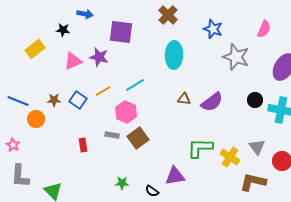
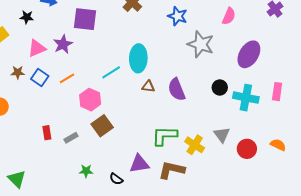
cyan ellipse: (174, 55) -> (138, 58), moved
purple star: (99, 57) -> (63, 44), turned 30
cyan line: (135, 85) -> (111, 72), moved
brown star: (54, 100) -> (18, 72), moved
blue square: (78, 100) -> (40, 77), moved
purple semicircle: (212, 102) -> (177, 90), turned 105
gray rectangle: (112, 135) -> (71, 138), moved, turned -40
brown L-shape: (253, 182) -> (172, 170), moved

